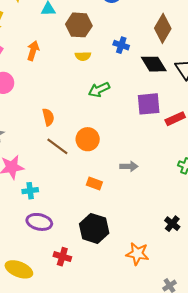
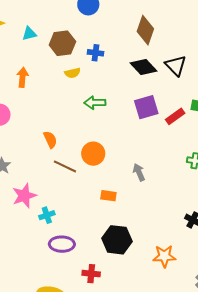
blue cross: (121, 45) -> (95, 53), moved
green arrow: (99, 90) -> (95, 103), turned 35
gray arrow: (129, 166) -> (139, 172), turned -102

